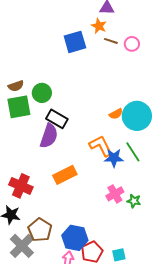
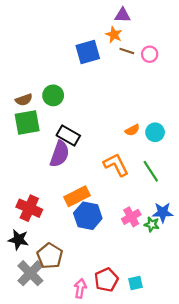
green circle: (42, 93) -> (53, 95), moved
cyan circle: (137, 116) -> (155, 132), size x0.6
blue star: (114, 158) -> (163, 212), moved
blue hexagon: (75, 238) -> (88, 216), moved

